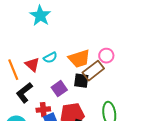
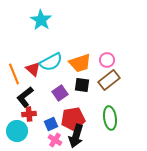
cyan semicircle: (50, 58) -> (51, 62), size x1.6
brown rectangle: (93, 71) -> (109, 80), moved
red cross: (43, 110) -> (29, 114), moved

